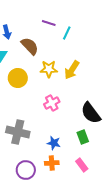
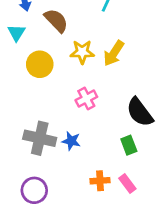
blue star: (54, 143) -> (71, 141), moved
orange cross: (52, 163) -> (100, 181), moved
purple circle: (26, 170) -> (34, 190), moved

